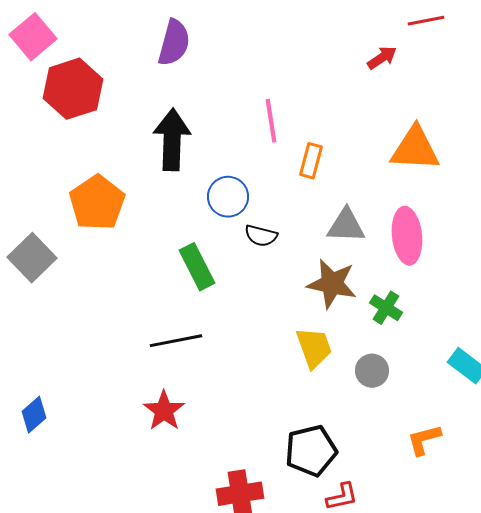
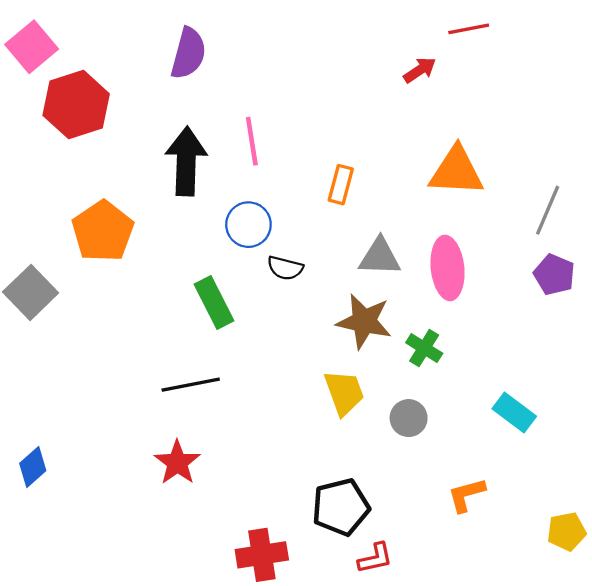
pink line: (271, 121) -> (252, 141), moved

